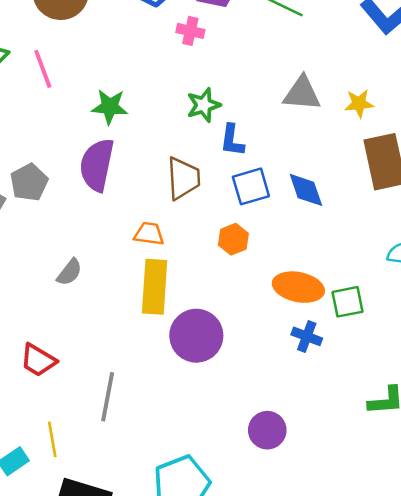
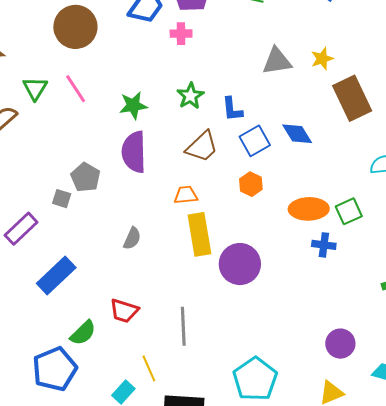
green star: (204, 105) -> (190, 96), moved
brown trapezoid: (183, 178) -> (202, 147), turned 63
purple circle: (267, 430) -> (340, 344), moved

